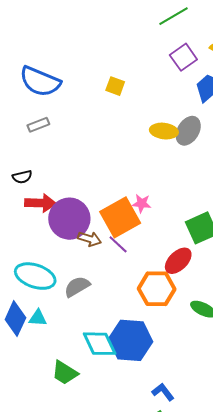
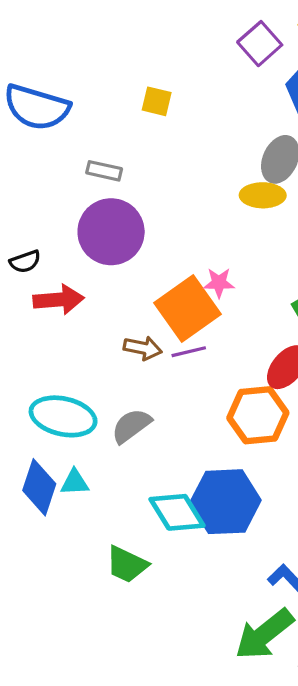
gray rectangle: (38, 125) -> (104, 171), moved, turned 40
yellow ellipse: (164, 131) -> (263, 195), moved
purple circle: (69, 219) -> (111, 232), moved
purple line: (118, 244) -> (189, 352), turned -50

